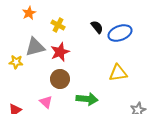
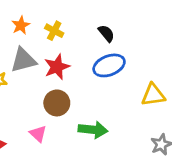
orange star: (29, 13) -> (21, 25), moved
blue ellipse: (120, 33) -> (109, 65), moved
yellow triangle: (118, 73) -> (153, 95), moved

